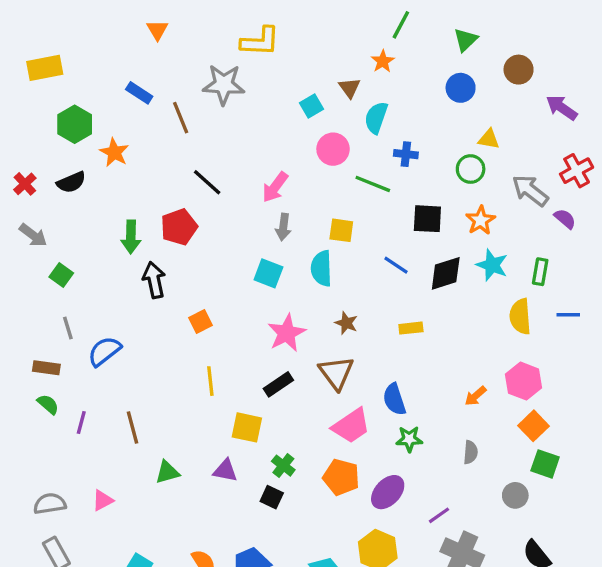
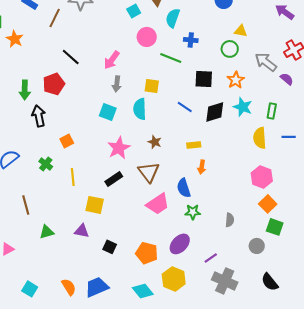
brown line: (181, 118) -> (55, 18), turned 48
orange arrow: (475, 396) -> (202, 167), moved, turned -40
green cross: (283, 466) -> (46, 164), moved
orange pentagon: (341, 477) -> (147, 253), moved

